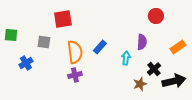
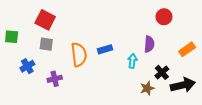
red square: (63, 19) -> (45, 20), moved, turned 36
blue rectangle: (100, 47) -> (105, 49), turned 32
purple cross: (75, 75) -> (55, 79), moved

